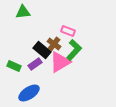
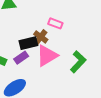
black rectangle: (42, 50) -> (28, 43), turned -54
green L-shape: (74, 50) -> (78, 62), moved

